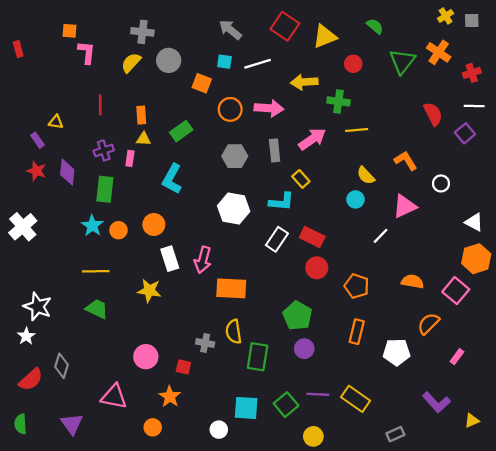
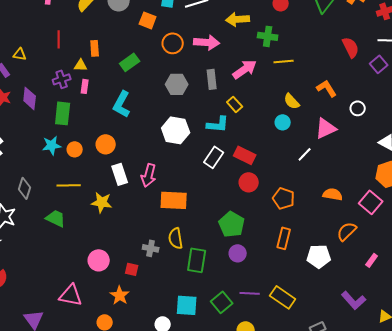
yellow triangle: (144, 139) -> (81, 65), moved
cyan star: (92, 226) -> (52, 145), turned 30
yellow line: (96, 271) -> (69, 185), moved
gray diamond: (62, 366) -> (25, 188), moved

